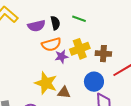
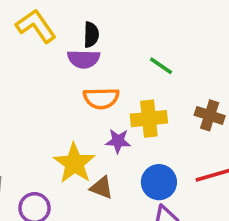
black semicircle: (55, 23) -> (91, 35), moved
brown cross: (103, 54) -> (210, 115), moved
purple star: (61, 57) -> (118, 141), moved

